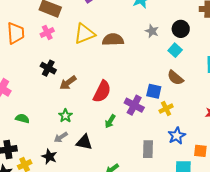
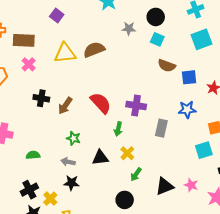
yellow triangle: (85, 34) -> (65, 53), turned 35
blue square: (154, 91) -> (189, 77), moved
red semicircle: (102, 92) -> (101, 103), turned -50
yellow cross: (166, 109) -> (127, 153), moved
blue star: (177, 136) -> (187, 110), moved, turned -30
gray arrow: (61, 137) -> (68, 162), moved, turned 64
gray rectangle: (148, 149) -> (161, 128), moved, turned 30

